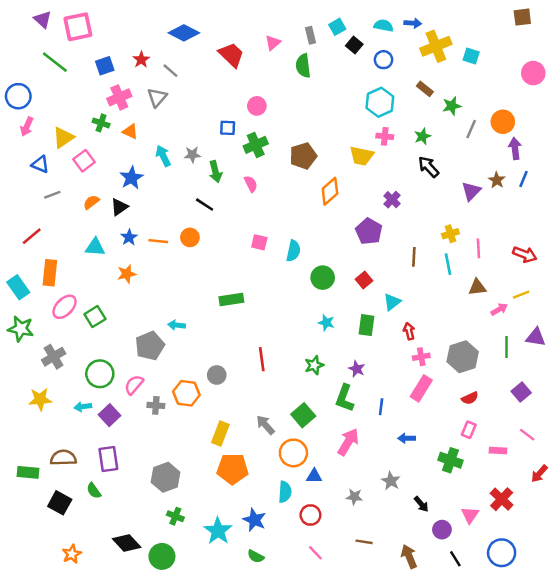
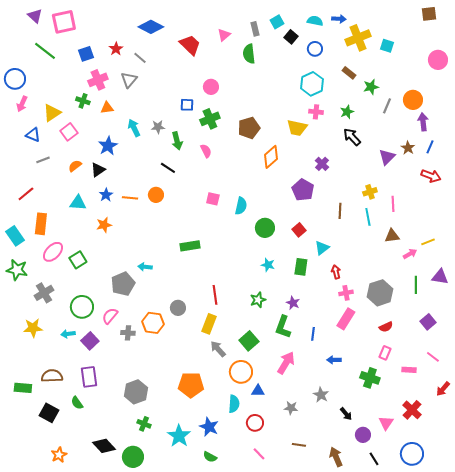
orange triangle: (130, 131) -> (107, 108), turned -32
red arrow: (525, 254) -> (431, 176), moved
yellow rectangle: (220, 433) -> (209, 324), moved

